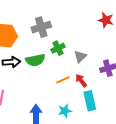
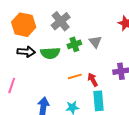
gray cross: (41, 27) -> (61, 21), turned -30
gray triangle: (80, 57) -> (95, 42), moved, turned -32

